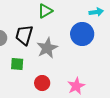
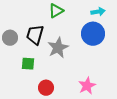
cyan arrow: (96, 12) -> (98, 12), moved
red circle: (42, 83) -> (46, 88), moved

